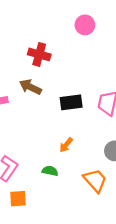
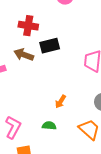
black rectangle: (71, 102) -> (50, 46), moved

